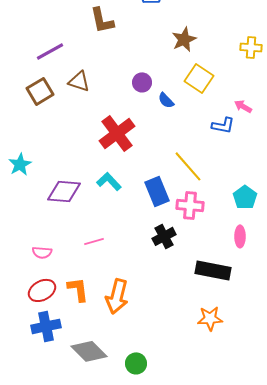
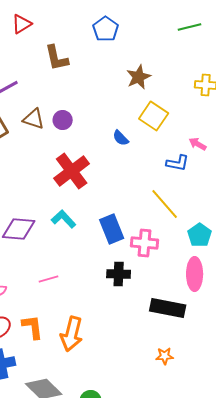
purple circle: (142, 82) -> (63, 120), moved
yellow line: (188, 166) -> (165, 204), moved
black cross: (164, 236) -> (119, 274), turned 30
pink ellipse: (240, 236) -> (195, 274), size x1.5
orange star: (210, 318) -> (165, 356), size x0.7

